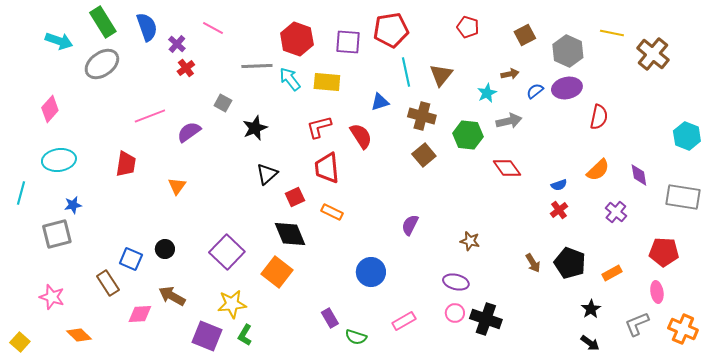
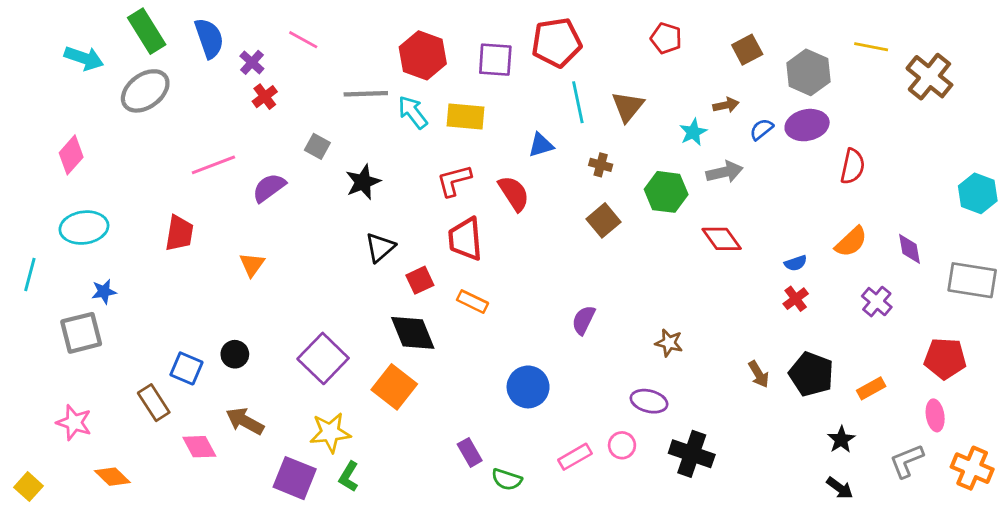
brown cross: (422, 116) -> (601, 165), size x0.6
pink circle: (455, 313) -> (622, 445), moved
pink diamond: (140, 314) -> (199, 447), turned 65

